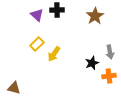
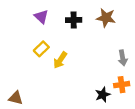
black cross: (57, 10) -> (74, 20), moved
brown star: (95, 16) -> (106, 18), turned -30
black star: (92, 63) -> (103, 95), moved

